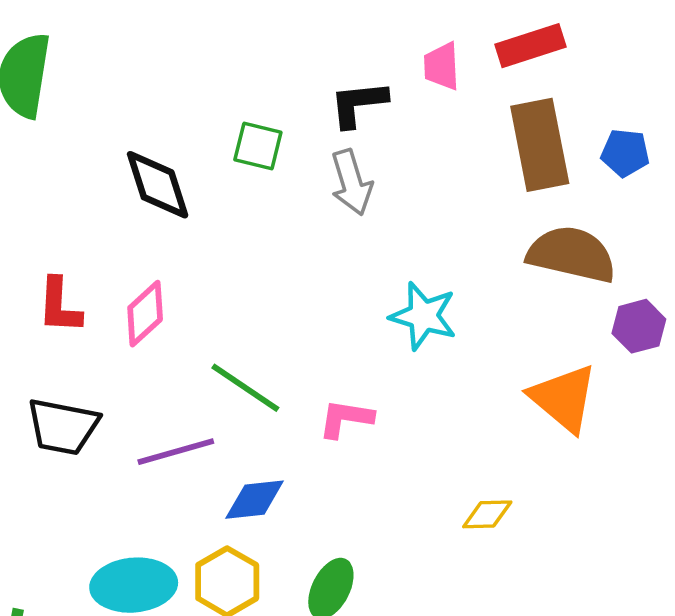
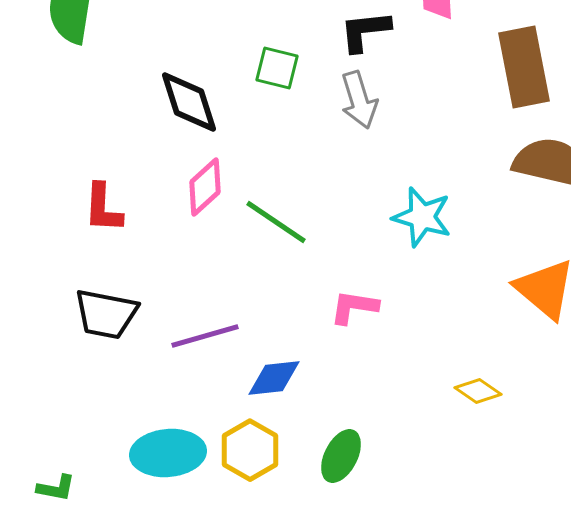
pink diamond: (145, 314) -> (205, 187), moved
green line: (245, 388) -> (276, 222), moved
yellow diamond: (487, 514) -> (478, 391), turned 36

